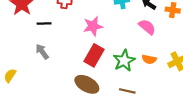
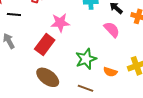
red rectangle: (94, 55) -> (45, 44), moved
orange semicircle: (149, 59) -> (110, 72), moved

